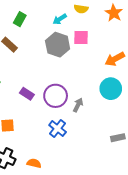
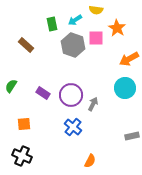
orange star: (114, 13) -> (117, 28), moved
green rectangle: (20, 19) -> (52, 24), moved, turned -40
orange semicircle: (34, 163) -> (90, 161), moved, turned 104

